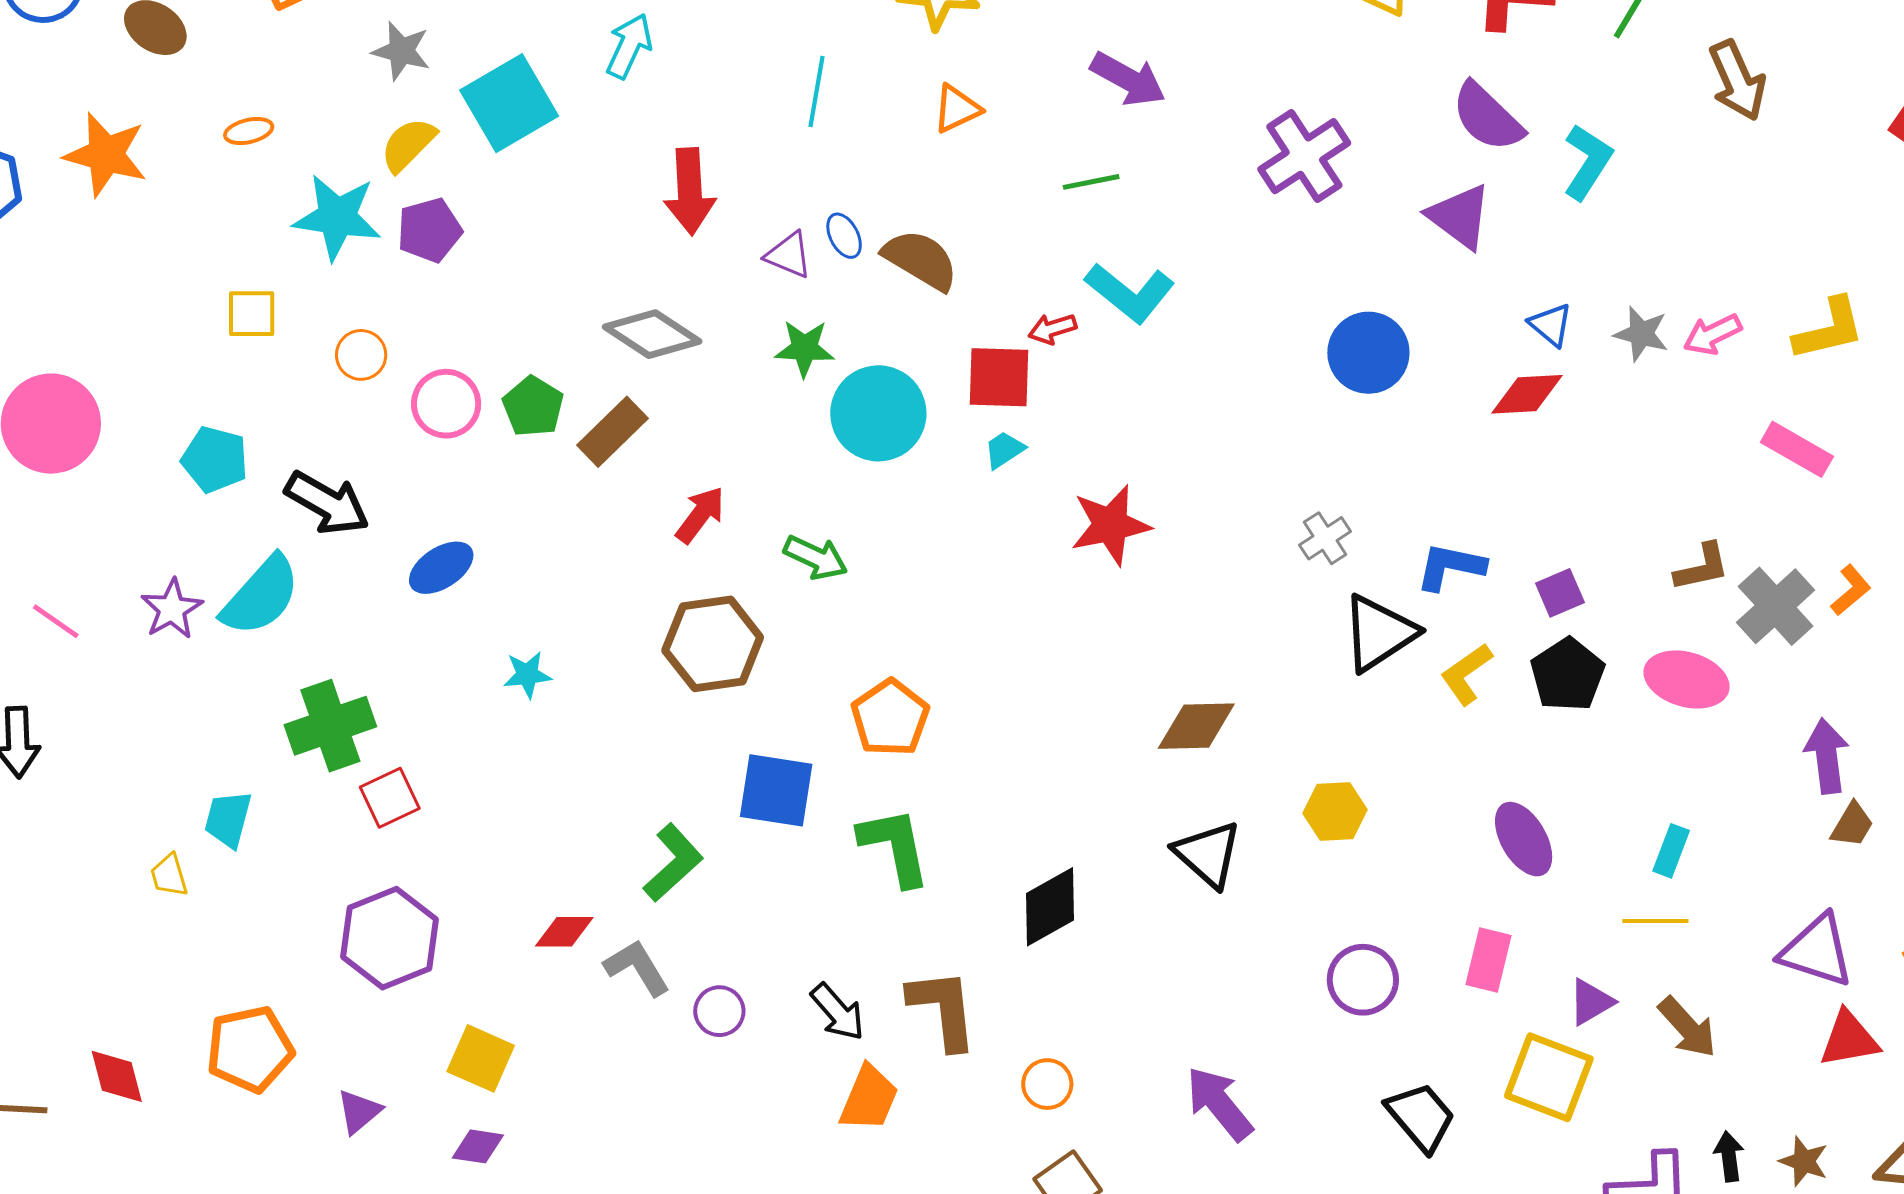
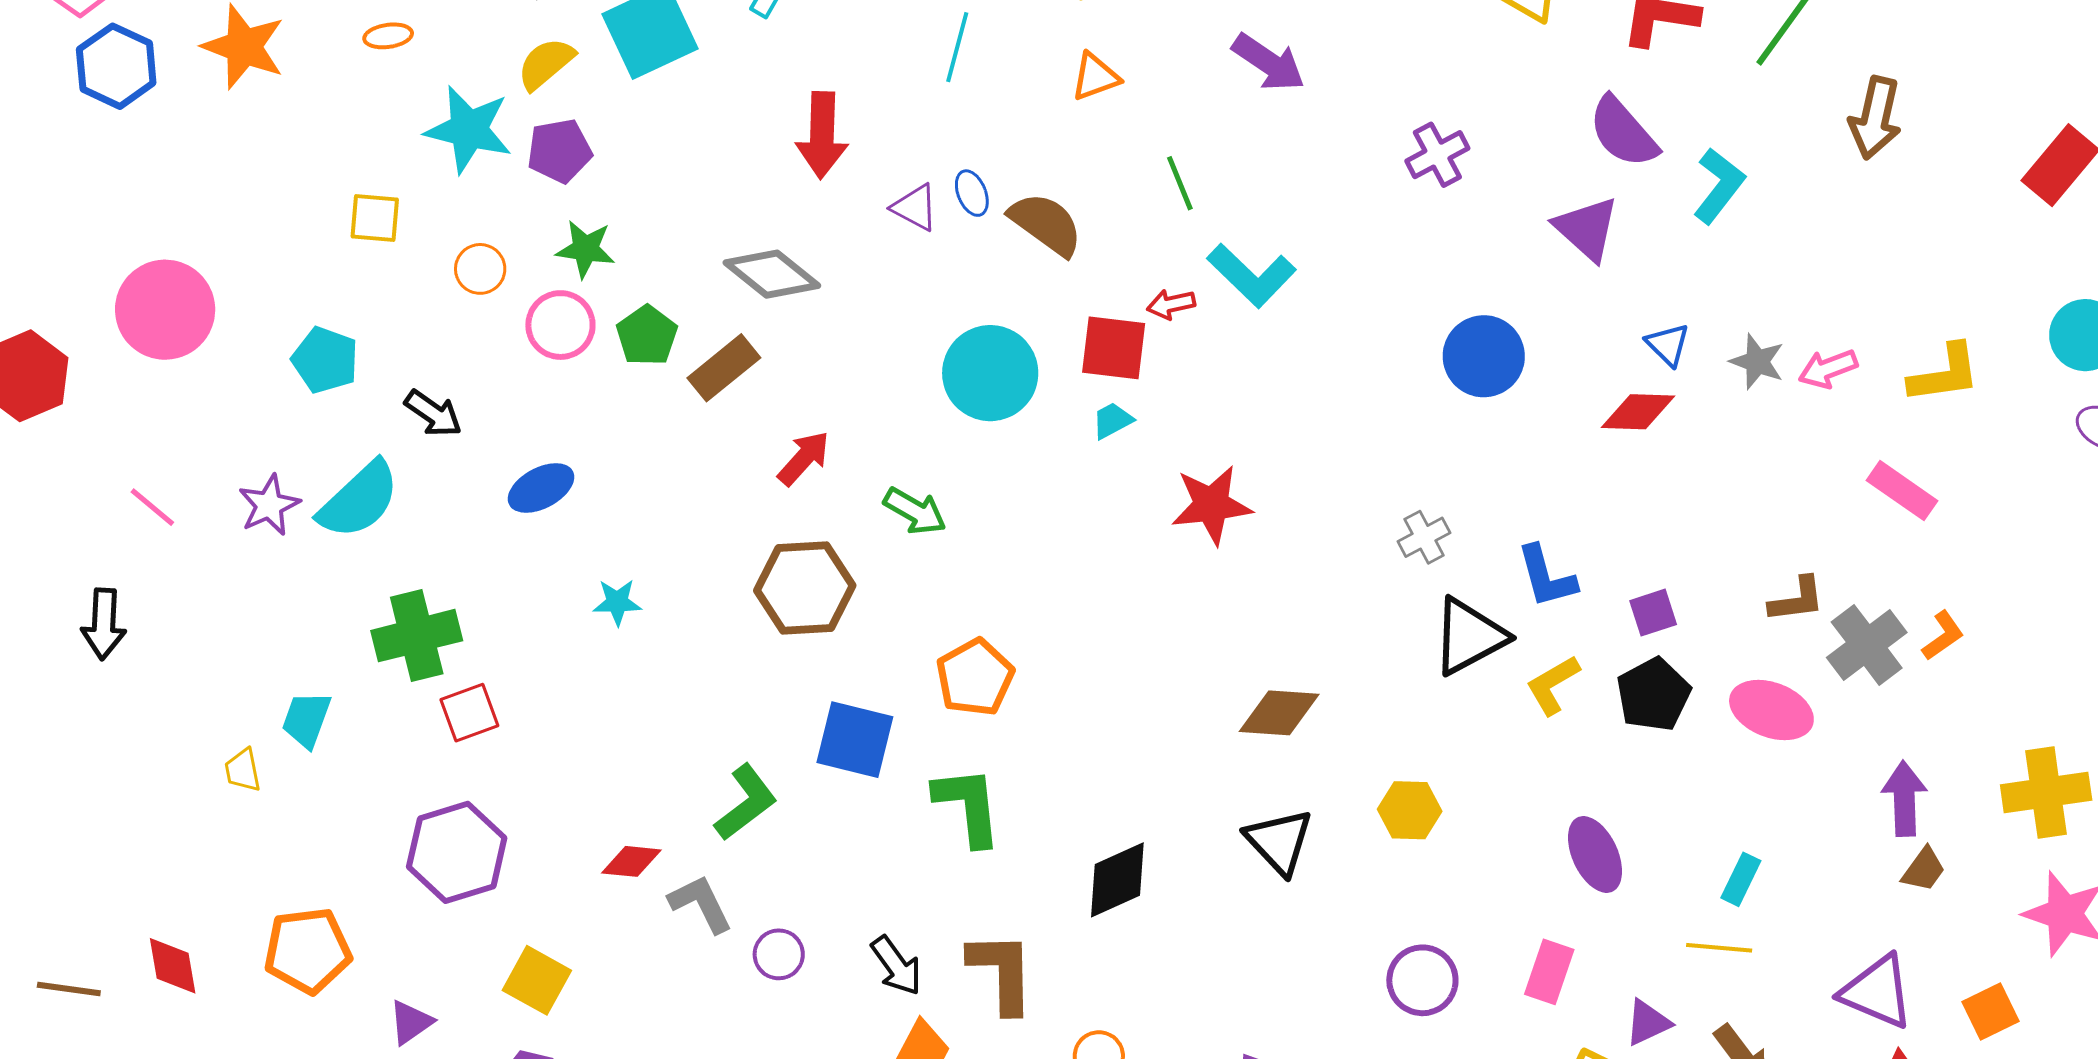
brown arrow: (1737, 81) -> (1875, 118), turned 32
purple cross: (1304, 156) -> (1437, 155), size x0.7
green line: (1091, 182) -> (1180, 183), moved, turned 74
green star: (805, 348) -> (586, 249), moved
black arrow: (327, 503) -> (433, 413), size x0.7
blue L-shape: (1450, 567) -> (1546, 577), turned -122

